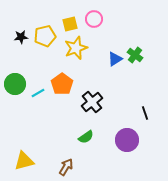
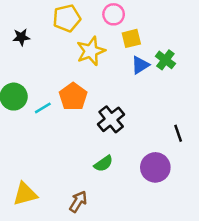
yellow square: (70, 24) -> (131, 38), moved
yellow pentagon: (45, 36) -> (67, 18), moved

